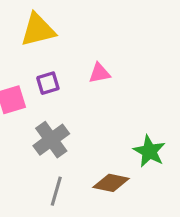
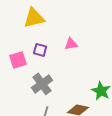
purple square: (48, 83) -> (40, 50), turned 32

